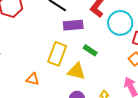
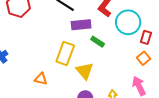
green rectangle: (90, 50) -> (98, 42), moved
yellow triangle: (77, 71) -> (85, 71), turned 36

